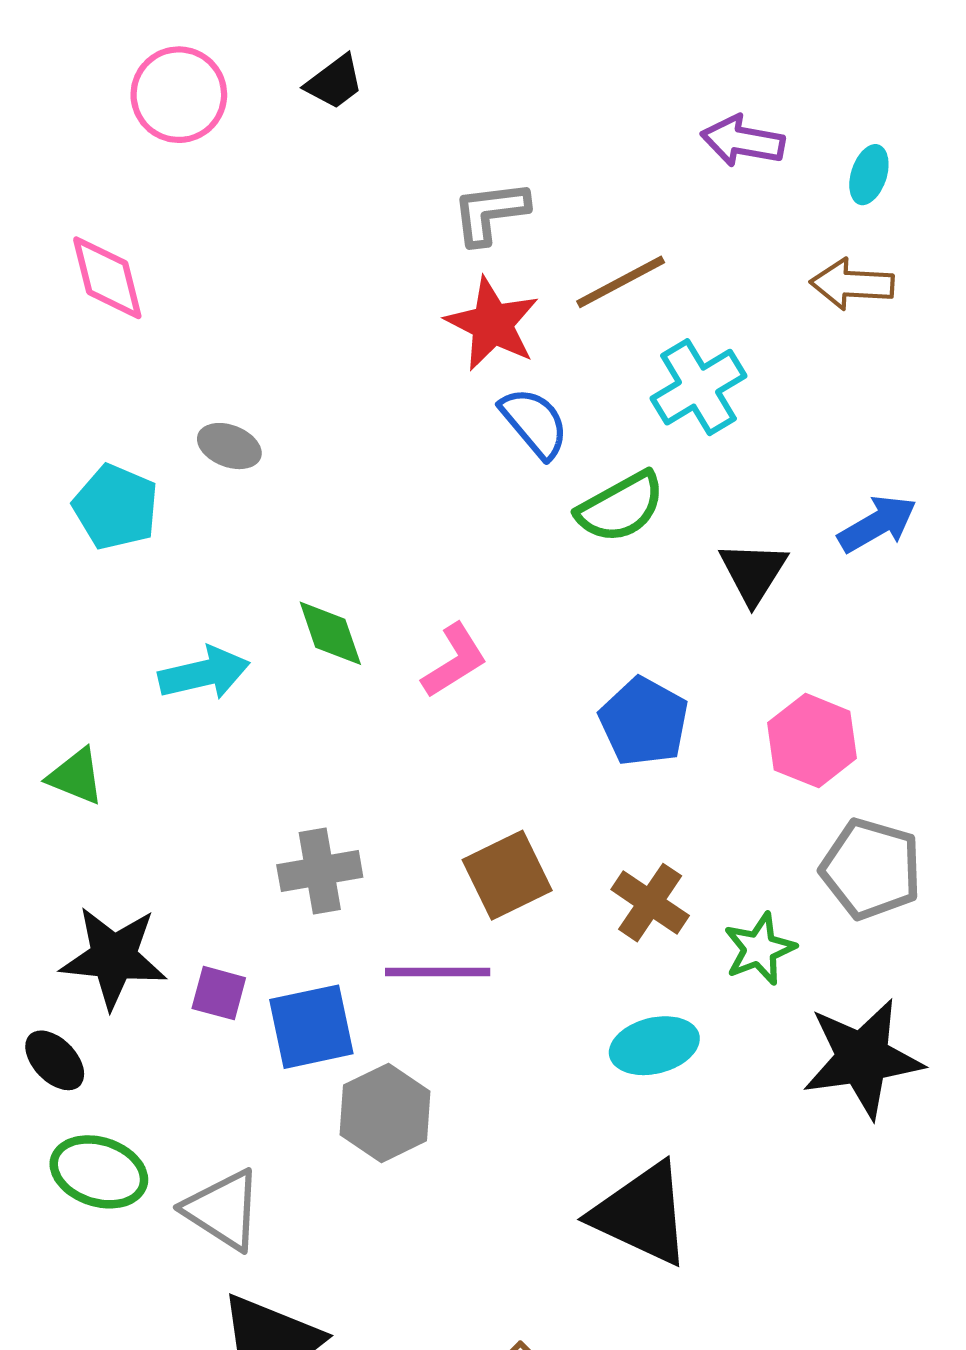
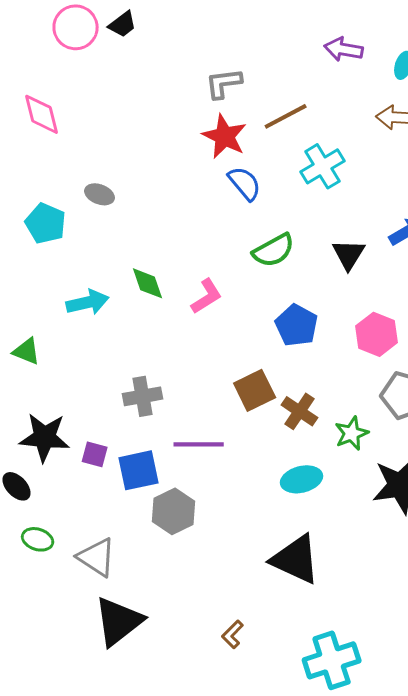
black trapezoid: (335, 82) -> (123, 24), moved
green semicircle: (621, 507) -> (274, 250), moved
brown square: (507, 875) -> (255, 390), moved
green ellipse: (99, 1172) -> (38, 539), size x0.7

